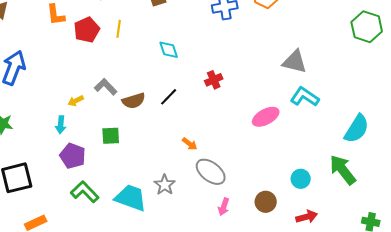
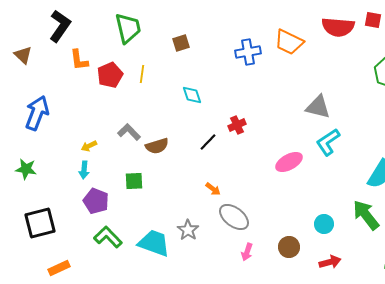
black line: (169, 97) -> (208, 142), moved
cyan L-shape: (305, 97) -> (328, 142), turned -68
yellow arrow: (76, 101) -> (89, 146), moved

